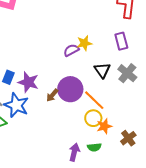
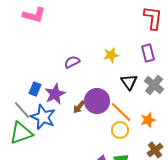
purple semicircle: (71, 50) -> (72, 62), moved
purple star: (28, 82) -> (55, 94), turned 30
orange star: (104, 126) -> (148, 120), moved

